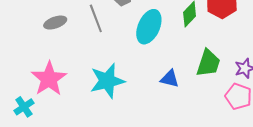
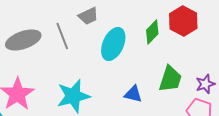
gray ellipse: (55, 23) -> (23, 40), size x1.6

